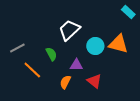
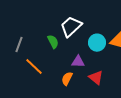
gray line: (17, 48) -> (19, 45), turned -42
green semicircle: (51, 54) -> (53, 42), moved

